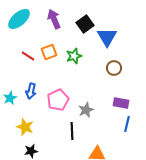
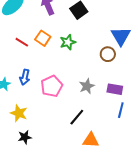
blue triangle: (107, 37) -> (121, 36), moved
orange square: (49, 52) -> (43, 38), turned -35
gray star: (86, 110) -> (87, 86), moved
black line: (72, 131) -> (77, 117), moved, turned 42

